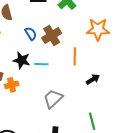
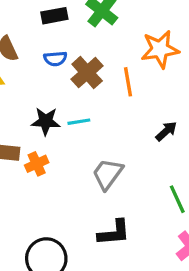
blue semicircle: (31, 34) -> (55, 59), moved, turned 128
orange line: (75, 56) -> (128, 82), moved

